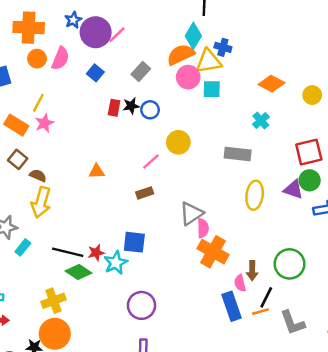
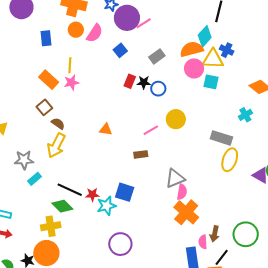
yellow line: (38, 103) -> (70, 65), turned -35
yellow ellipse: (255, 195) -> (230, 160), moved
green diamond: (79, 272) -> (62, 206), moved

